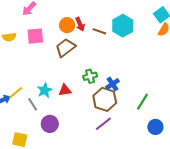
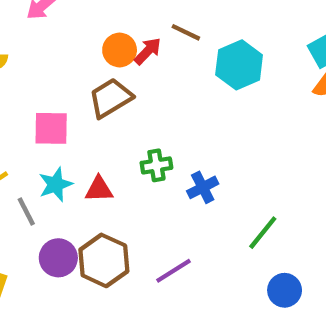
red arrow: (80, 24) -> (148, 51), turned -120
brown line: (99, 31) -> (186, 32), moved
pink square: (35, 36) -> (51, 128), moved
brown hexagon: (105, 99) -> (104, 260), moved

